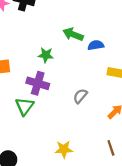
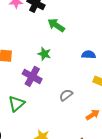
green arrow: (73, 34) -> (56, 25), moved
green triangle: (25, 106) -> (16, 104), moved

